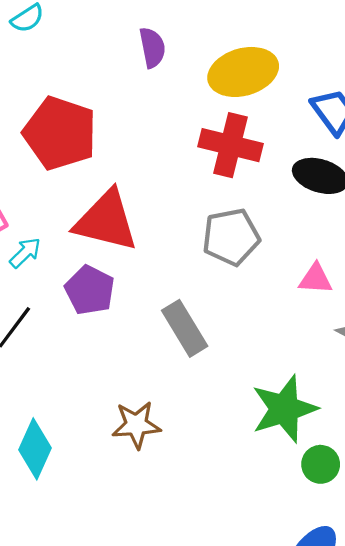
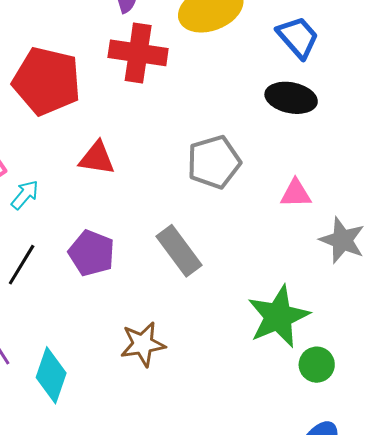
red cross: (230, 145) -> (138, 53), moved
red triangle: (106, 221) -> (97, 158), size x0.6
purple pentagon: (90, 290) -> (92, 253), moved

